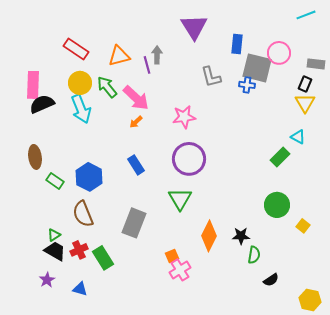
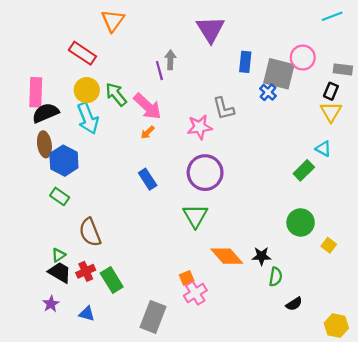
blue rectangle: (237, 44) -> (245, 62), moved
orange triangle: (119, 56) -> (113, 21), moved, turned -40
gray L-shape: (211, 77) -> (223, 109), moved
blue cross: (247, 85) -> (268, 92), turned 35
brown ellipse: (35, 157) -> (44, 144), moved
blue hexagon: (89, 177) -> (64, 161), moved
gray rectangle: (134, 223) -> (153, 317), moved
orange diamond: (209, 236) -> (227, 256), turned -68

